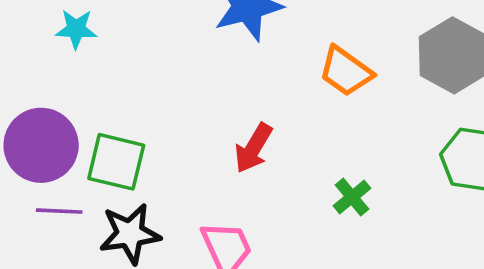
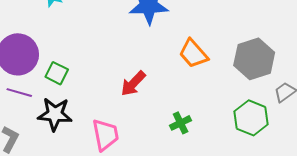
green square: (116, 162) -> (57, 73), size x0.7

